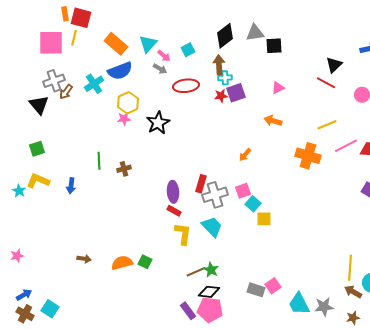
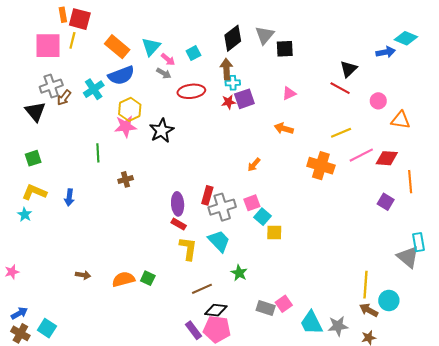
gray triangle: (255, 33) -> (265, 35), turned -42
pink star: (124, 119) -> (126, 126), size x1.5
green line: (99, 161) -> (98, 153), moved
cyan star: (19, 191) -> (25, 214), moved
green star: (211, 270) -> (239, 273), moved

